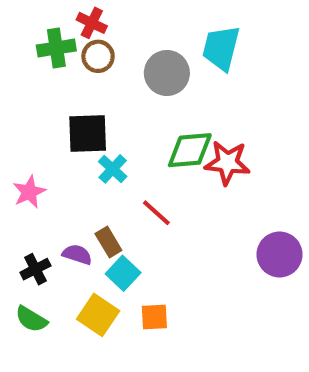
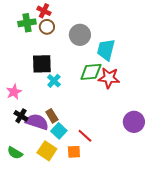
cyan trapezoid: (221, 48) -> (106, 50), moved
red line: (156, 213) -> (85, 136), moved
purple semicircle: (77, 254) -> (37, 122), size x1.6
black cross: (35, 269) -> (21, 116), moved, turned -32

